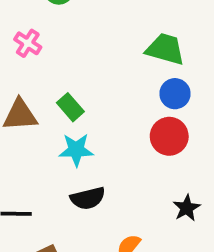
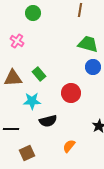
red circle: (169, 136) -> (71, 93), moved
cyan star: (76, 150) -> (32, 101), moved

